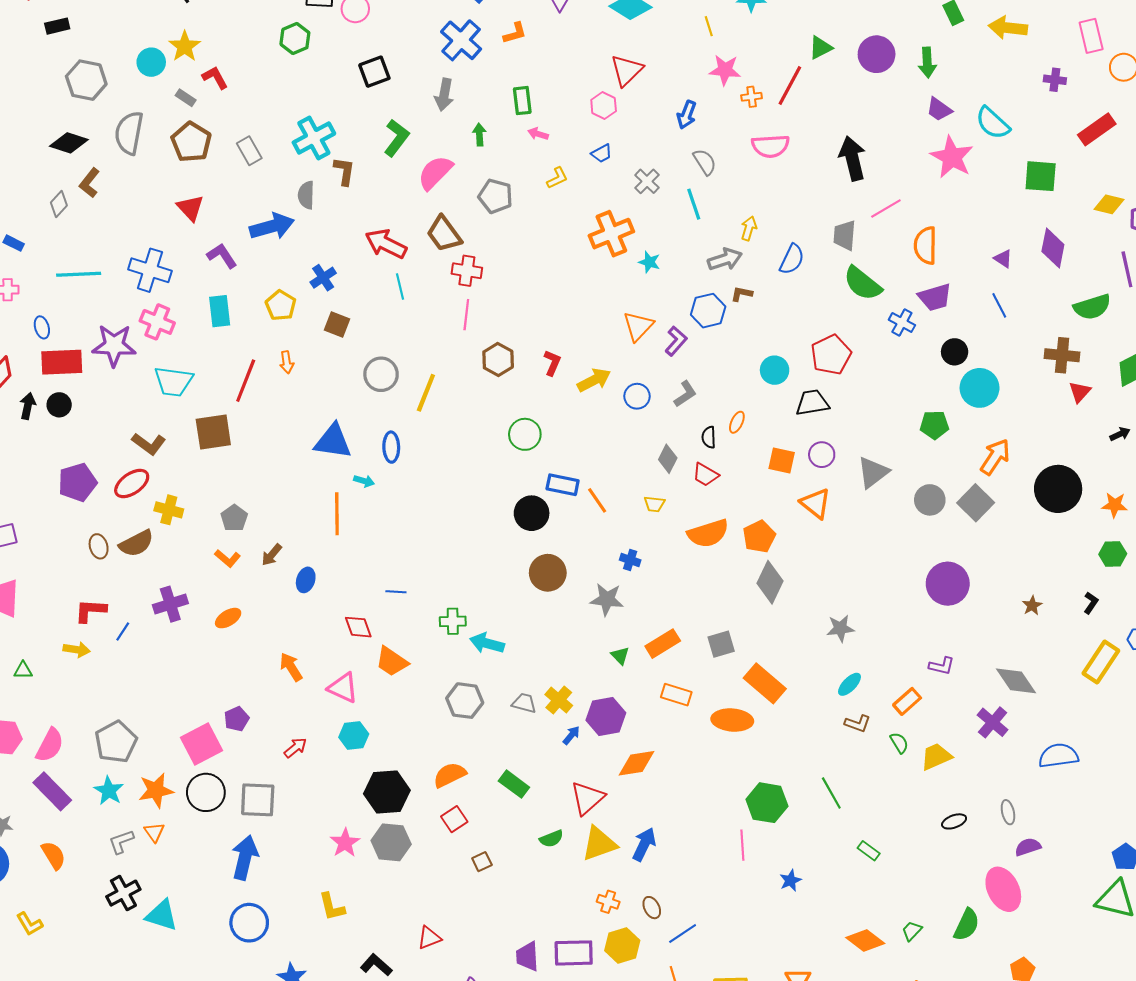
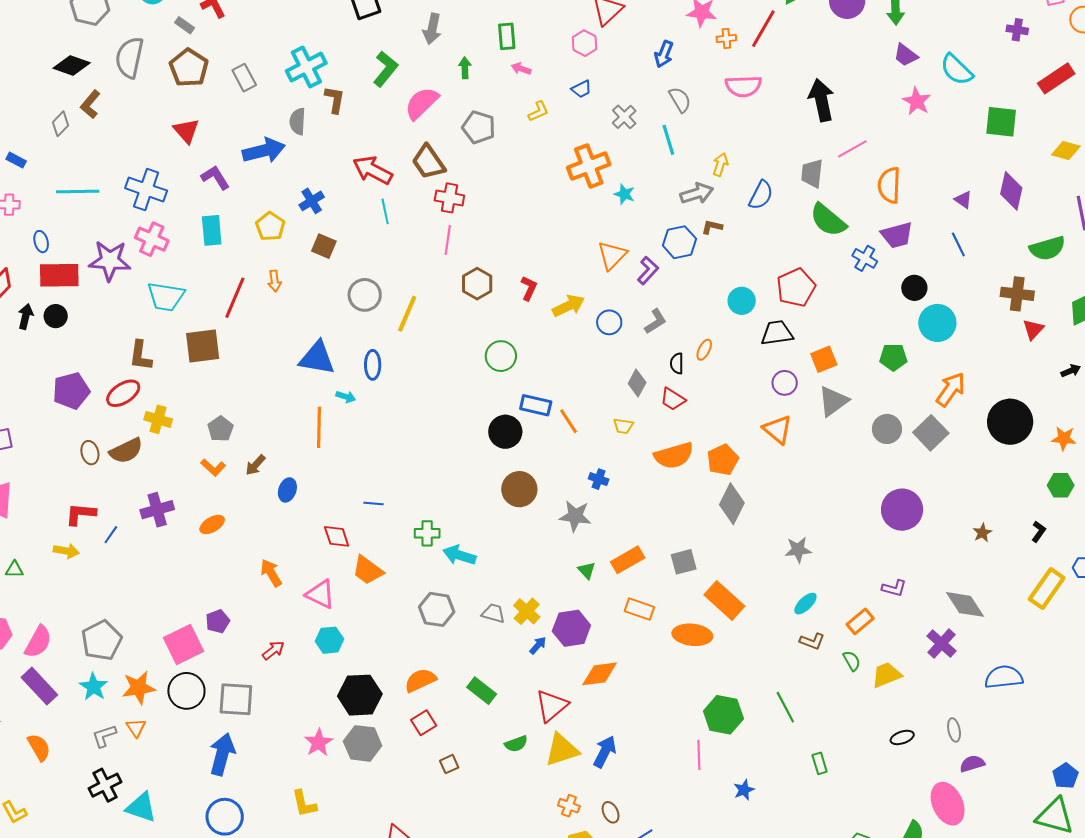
pink star: (952, 157) -> (917, 101), size x0.7
brown L-shape: (149, 444) -> (141, 356), turned 60
orange square: (782, 461) -> (824, 359), moved, turned -36
green rectangle: (869, 851) -> (820, 763), turned 35

